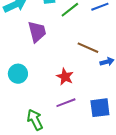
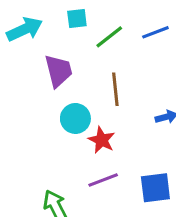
brown line: (88, 48) -> (115, 89), moved, turned 60
cyan circle: (18, 74) -> (75, 118), moved

